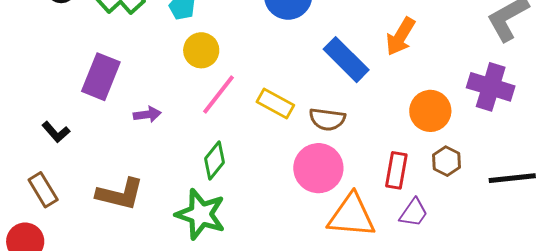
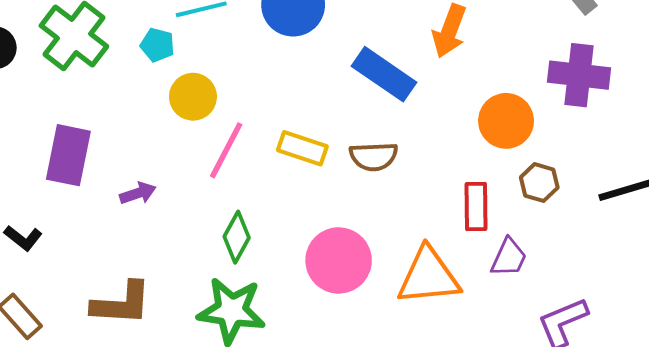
pink circle: (318, 168) -> (339, 260), moved

